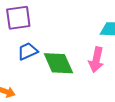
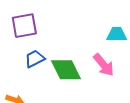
pink arrow: (96, 60) -> (104, 65), turned -50

